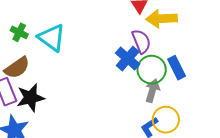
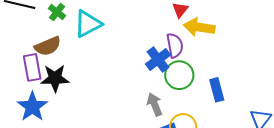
cyan triangle: (52, 38) -> (88, 24), turned 44
blue rectangle: (177, 68) -> (217, 90), moved
gray arrow: (152, 91) -> (155, 104), moved, turned -50

